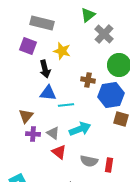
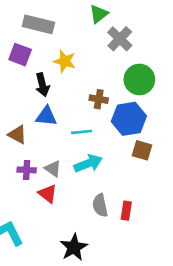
cyan line: (66, 105) -> (82, 132), moved
brown triangle: (26, 116) -> (17, 135), moved, turned -42
red triangle: (59, 152) -> (48, 194), moved
gray semicircle: (89, 161) -> (100, 205), turned 66

